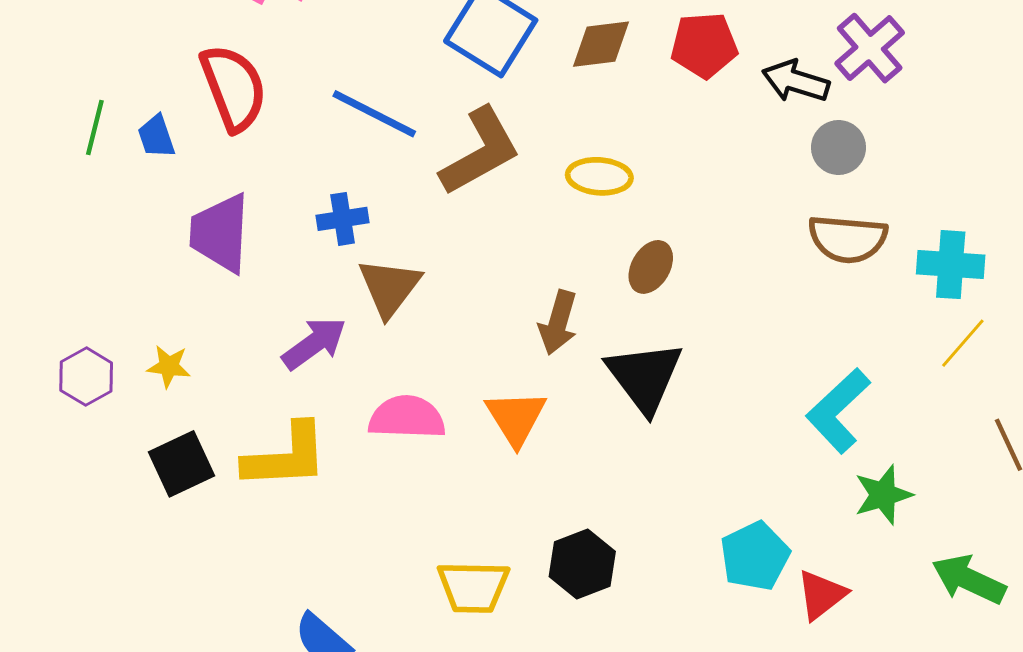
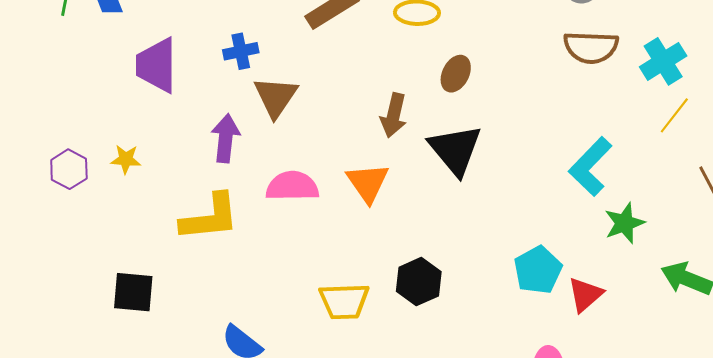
cyan cross: (951, 265) -> (663, 61), turned -33
purple arrow: (314, 343) -> (226, 138), turned -45
black square: (182, 464) -> (133, 292), moved, turned 33

